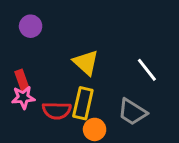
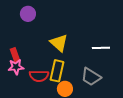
purple circle: (31, 26) -> (28, 14), moved
white line: (147, 70) -> (101, 48), turned -54

